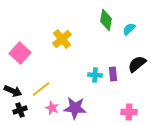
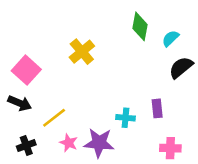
black semicircle: (137, 64) -> (181, 67), moved
purple rectangle: (113, 74) -> (157, 108), moved
cyan cross: (95, 75) -> (125, 118), moved
black arrow: (13, 91) -> (20, 103), moved

